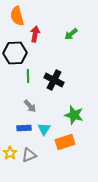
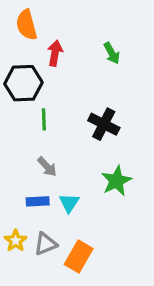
green arrow: (71, 34) -> (112, 53), turned -80
black cross: (54, 80) -> (104, 124), moved
green star: (74, 115) -> (116, 181), turned 30
orange rectangle: (65, 142) -> (79, 256), moved, turned -42

